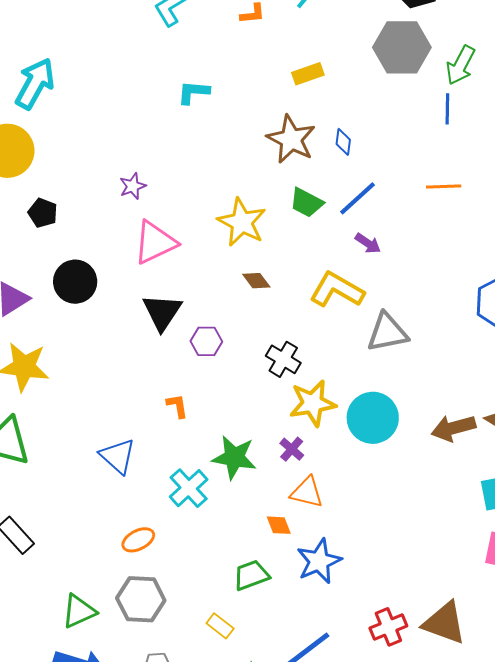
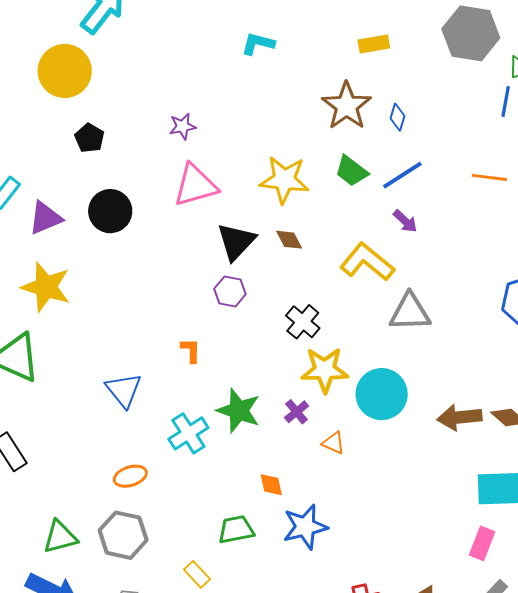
yellow star: (242, 222) -> (284, 180), turned -30
black triangle: (162, 312) -> (236, 242), moved
orange triangle: (307, 492) -> (333, 443), moved, size x0.7

